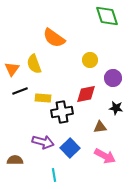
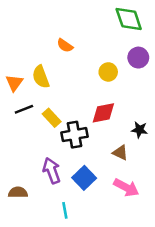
orange semicircle: (54, 38) -> (65, 45), size x0.6
purple circle: (113, 78) -> (138, 58), moved
yellow rectangle: (43, 98) -> (52, 118), turned 42
brown triangle: (100, 127) -> (120, 153), turned 32
purple arrow: (43, 142) -> (52, 171), turned -125

